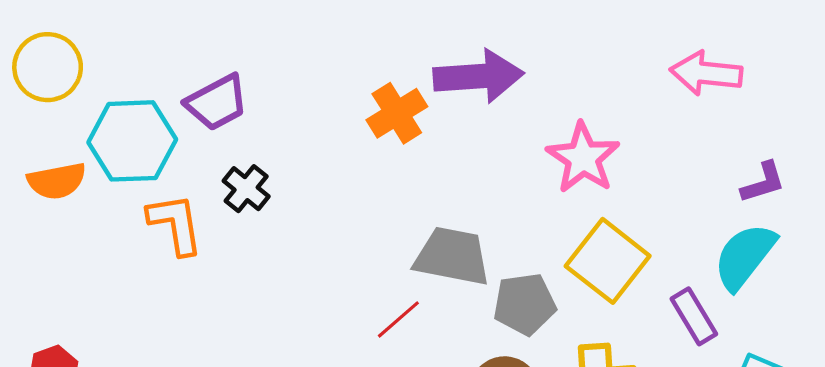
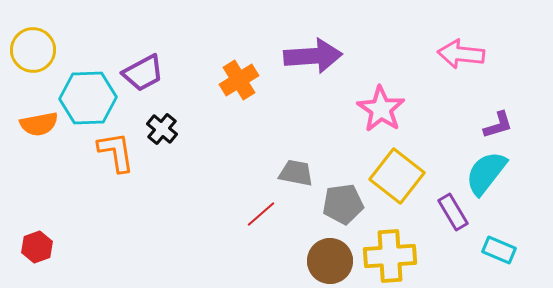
orange cross: (397, 113) -> (239, 80), moved
gray trapezoid: (452, 256) -> (296, 173), size x0.7

